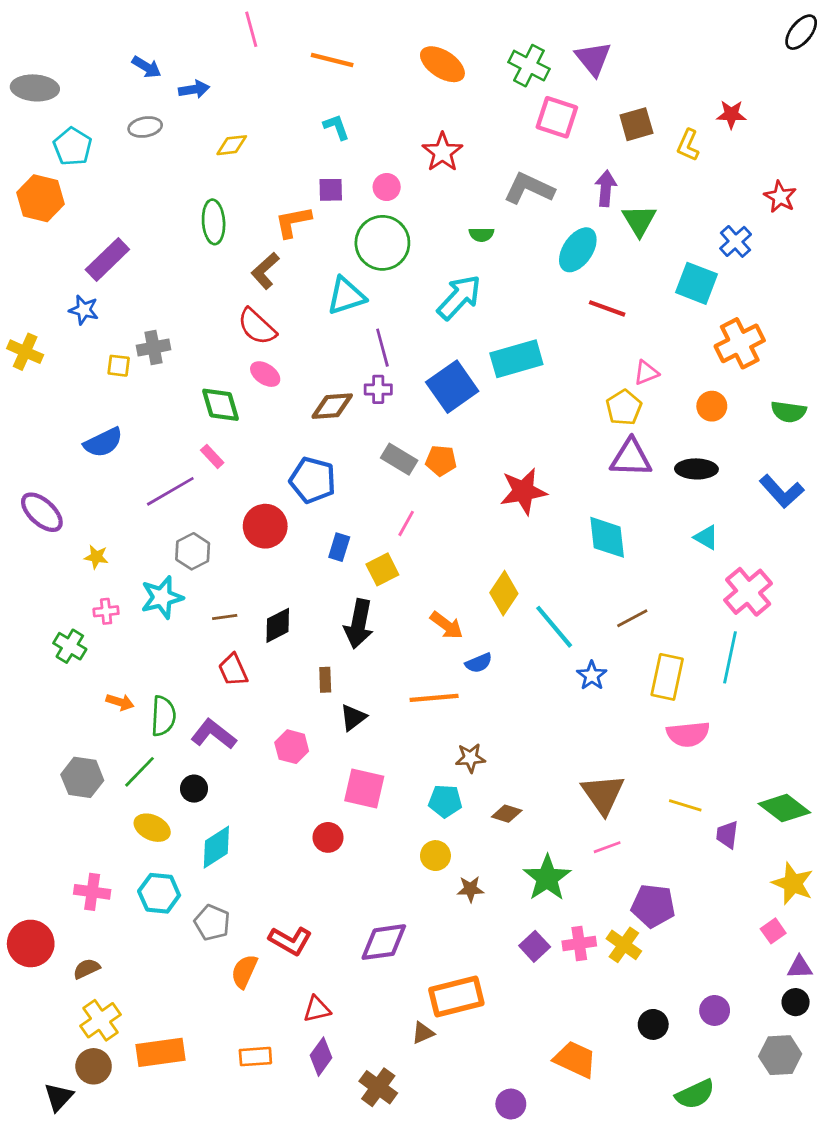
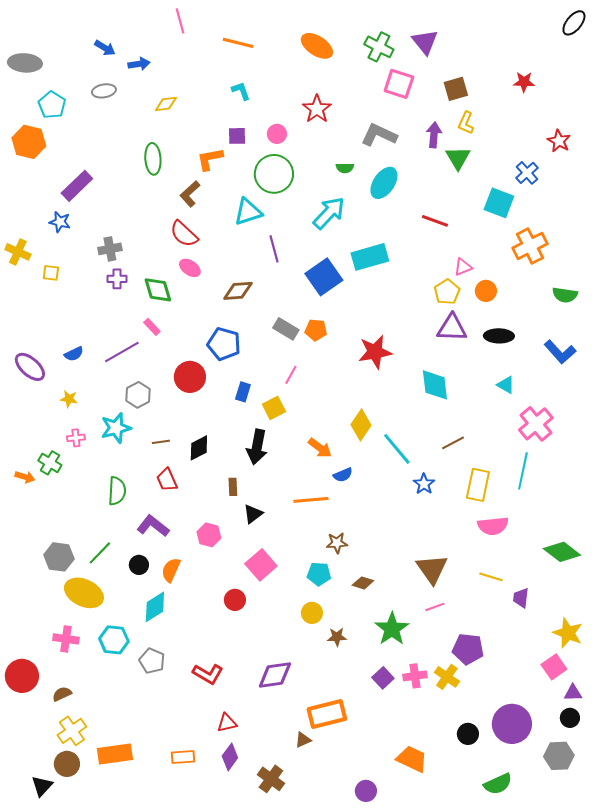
yellow L-shape: (688, 145) -> (466, 123), moved
cyan ellipse: (578, 250) -> (384, 183), moved
yellow square: (119, 366) -> (51, 273), moved
purple cross: (378, 389) -> (117, 279), moved
orange circle: (712, 406) -> (486, 291), moved
blue semicircle: (103, 442) -> (74, 354), moved, size x0.7
orange arrow: (120, 702) -> (25, 477), moved
green semicircle: (163, 716) -> (117, 491), moved
pink square: (364, 789) -> (261, 565), turned 36
green diamond: (784, 808) -> (562, 552), moved
yellow ellipse: (152, 828) -> (84, 593), moved, size x1.5
pink square: (773, 931) -> (554, 667), size x1.4
orange semicircle: (244, 971) -> (171, 570), moved
purple circle: (715, 1010) -> (512, 724), size x1.8

